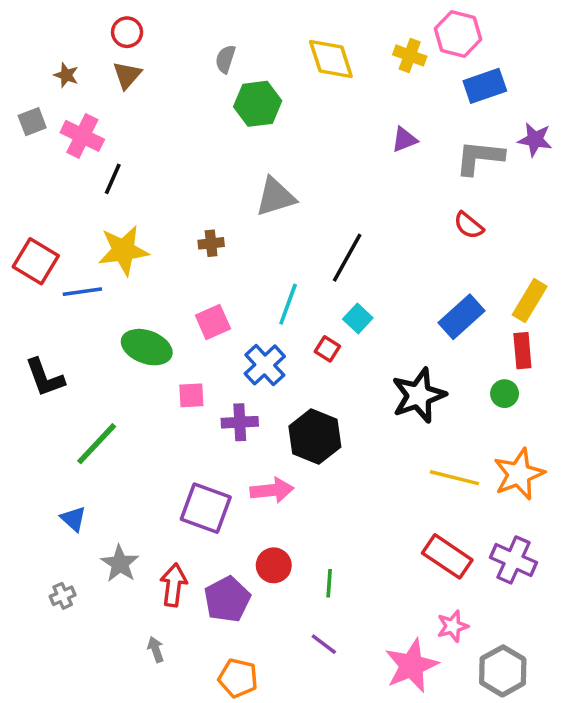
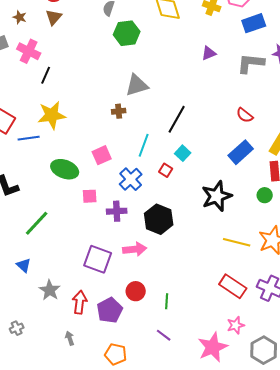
red semicircle: (469, 225) -> (245, 115), moved
brown cross: (211, 243) -> (119, 111), moved
gray cross: (63, 596) -> (17, 328), moved

